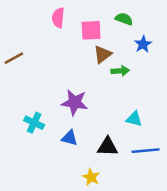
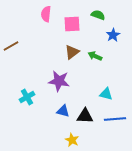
brown triangle: (102, 54) -> (72, 52), moved
green arrow: (120, 71) -> (95, 56), turned -152
cyan cross: (34, 123) -> (27, 97), turned 35
blue triangle: (70, 138) -> (63, 111), moved

